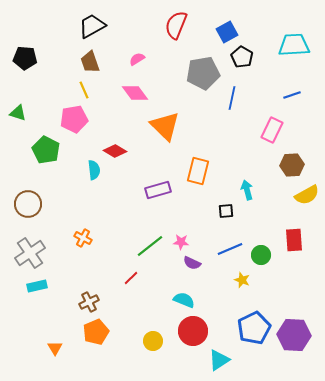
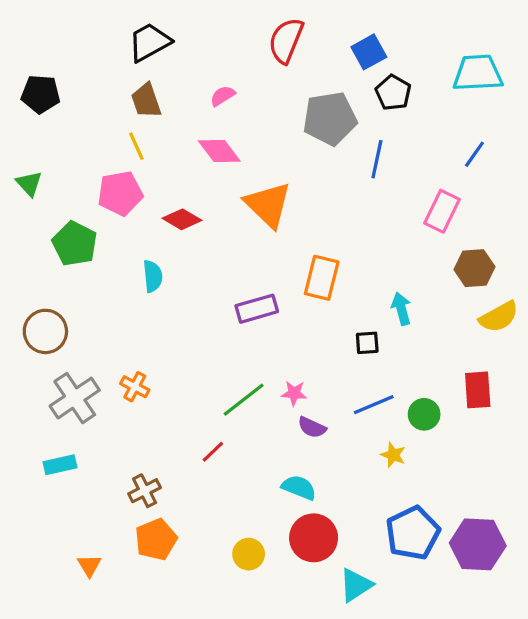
blue line: (292, 95) -> (474, 154), turned -36
green triangle: (18, 113) -> (29, 184), turned 30
red diamond: (115, 151) -> (182, 219), moved
gray cross: (30, 253) -> (75, 398), moved

